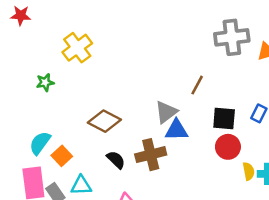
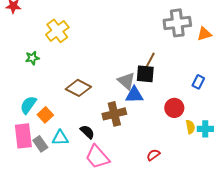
gray triangle: (166, 112) -> (126, 81), turned -42
black square: (224, 118) -> (145, 74), moved
black semicircle: (116, 160) -> (87, 132), moved

